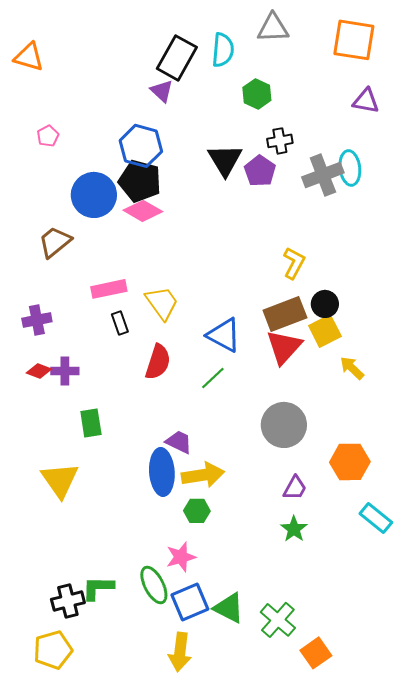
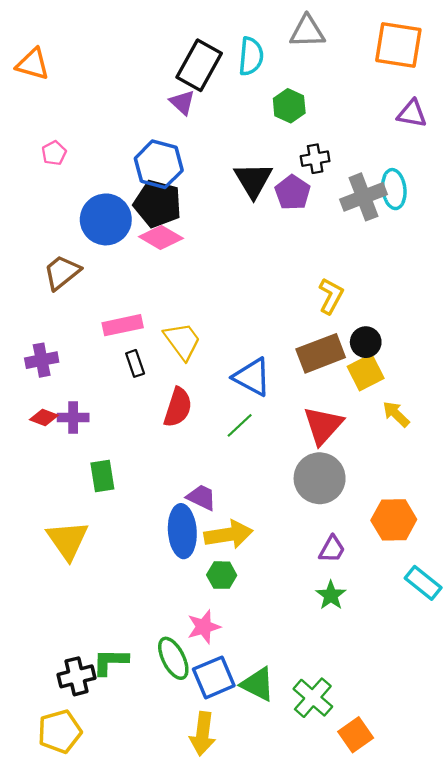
red triangle: (284, 347) -> (323, 425), moved

